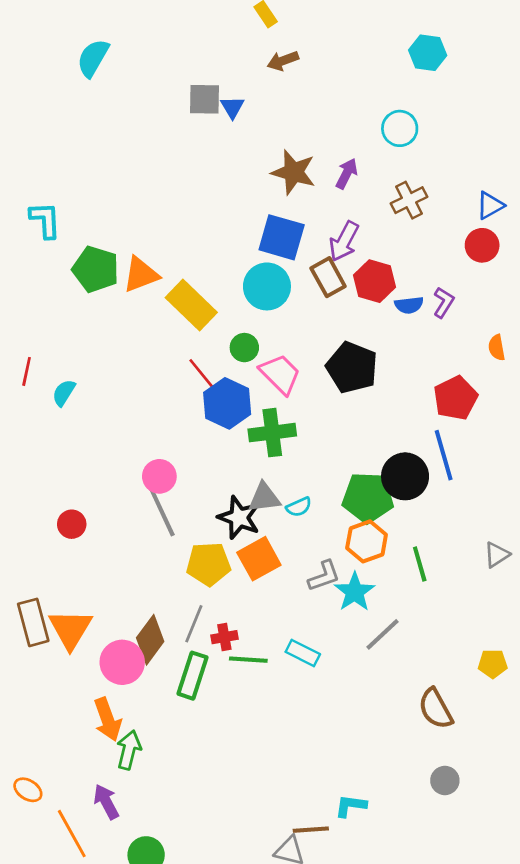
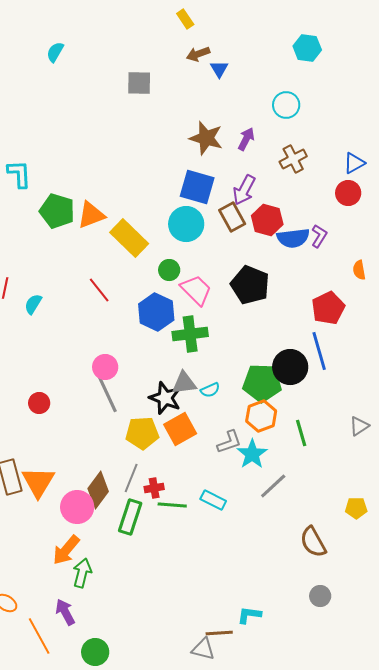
cyan semicircle: (93, 58) -> (55, 52), size x0.7
blue triangle: (232, 107) -> (219, 69), moved
blue semicircle: (409, 305) -> (293, 238), size x1.5
red line: (202, 374) -> (99, 290), moved
orange arrow: (108, 719) -> (66, 550), turned 60

